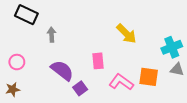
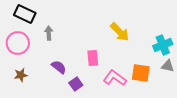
pink circle: (17, 62) -> (18, 43), moved, size x1.5
purple semicircle: (62, 70) -> (59, 67), size x0.7
brown star: (13, 89) -> (21, 75), moved

